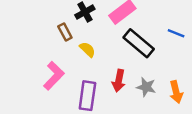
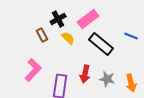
yellow semicircle: (87, 49) -> (68, 38), moved

